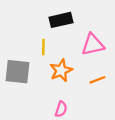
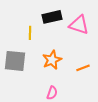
pink triangle: (93, 45) -> (79, 25), moved, turned 30
yellow line: (43, 47) -> (30, 33), moved

